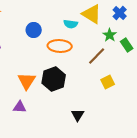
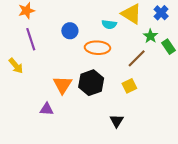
yellow square: (108, 82) -> (129, 86), moved
purple triangle: (20, 107) -> (47, 109), moved

